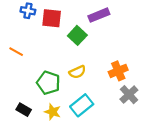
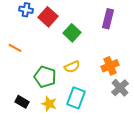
purple rectangle: (99, 15) -> (108, 19), moved, turned -54
red square: (52, 18) -> (48, 17), turned 36
cyan rectangle: (82, 105) -> (76, 98), turned -30

